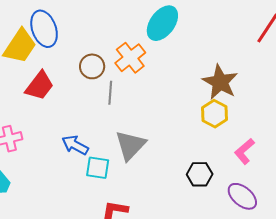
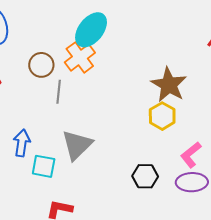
cyan ellipse: (162, 23) -> (91, 30), moved
blue arrow: (75, 145) -> (22, 143), turned 68
purple ellipse: (242, 196) -> (192, 182), moved, turned -44

